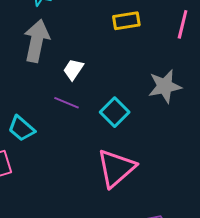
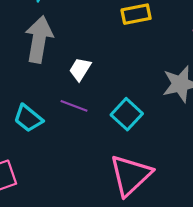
cyan trapezoid: (21, 128) -> (28, 118), moved

